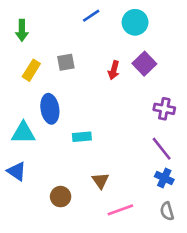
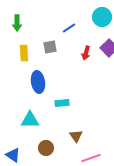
blue line: (91, 16) -> (69, 28), moved
yellow rectangle: (31, 70) -> (24, 53), turned -35
cyan triangle: (23, 133) -> (30, 120), moved
blue triangle: (17, 171) -> (13, 155), moved

